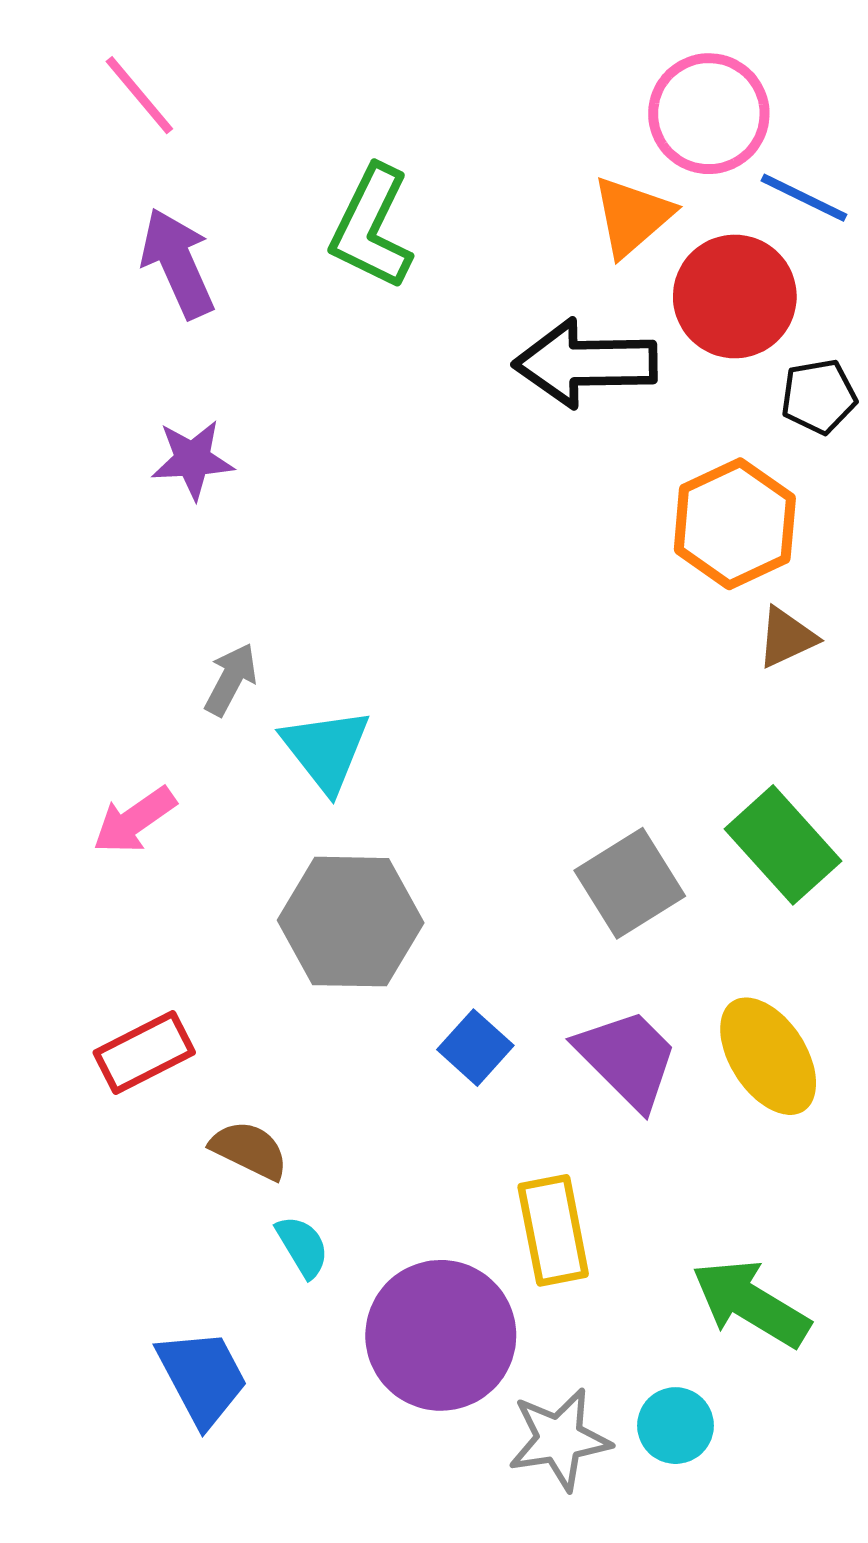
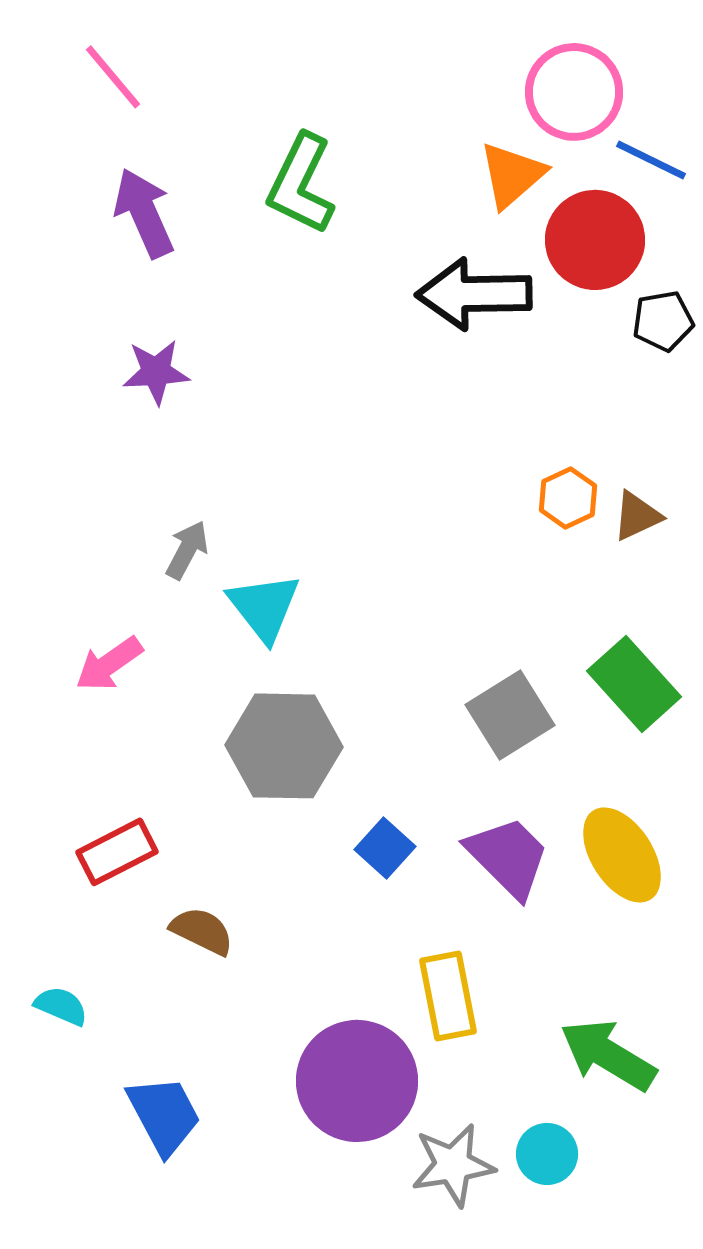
orange hexagon: (735, 524) -> (568, 498), moved, size x0.6
cyan semicircle: (302, 1246) -> (61, 1006), moved, turned -36

